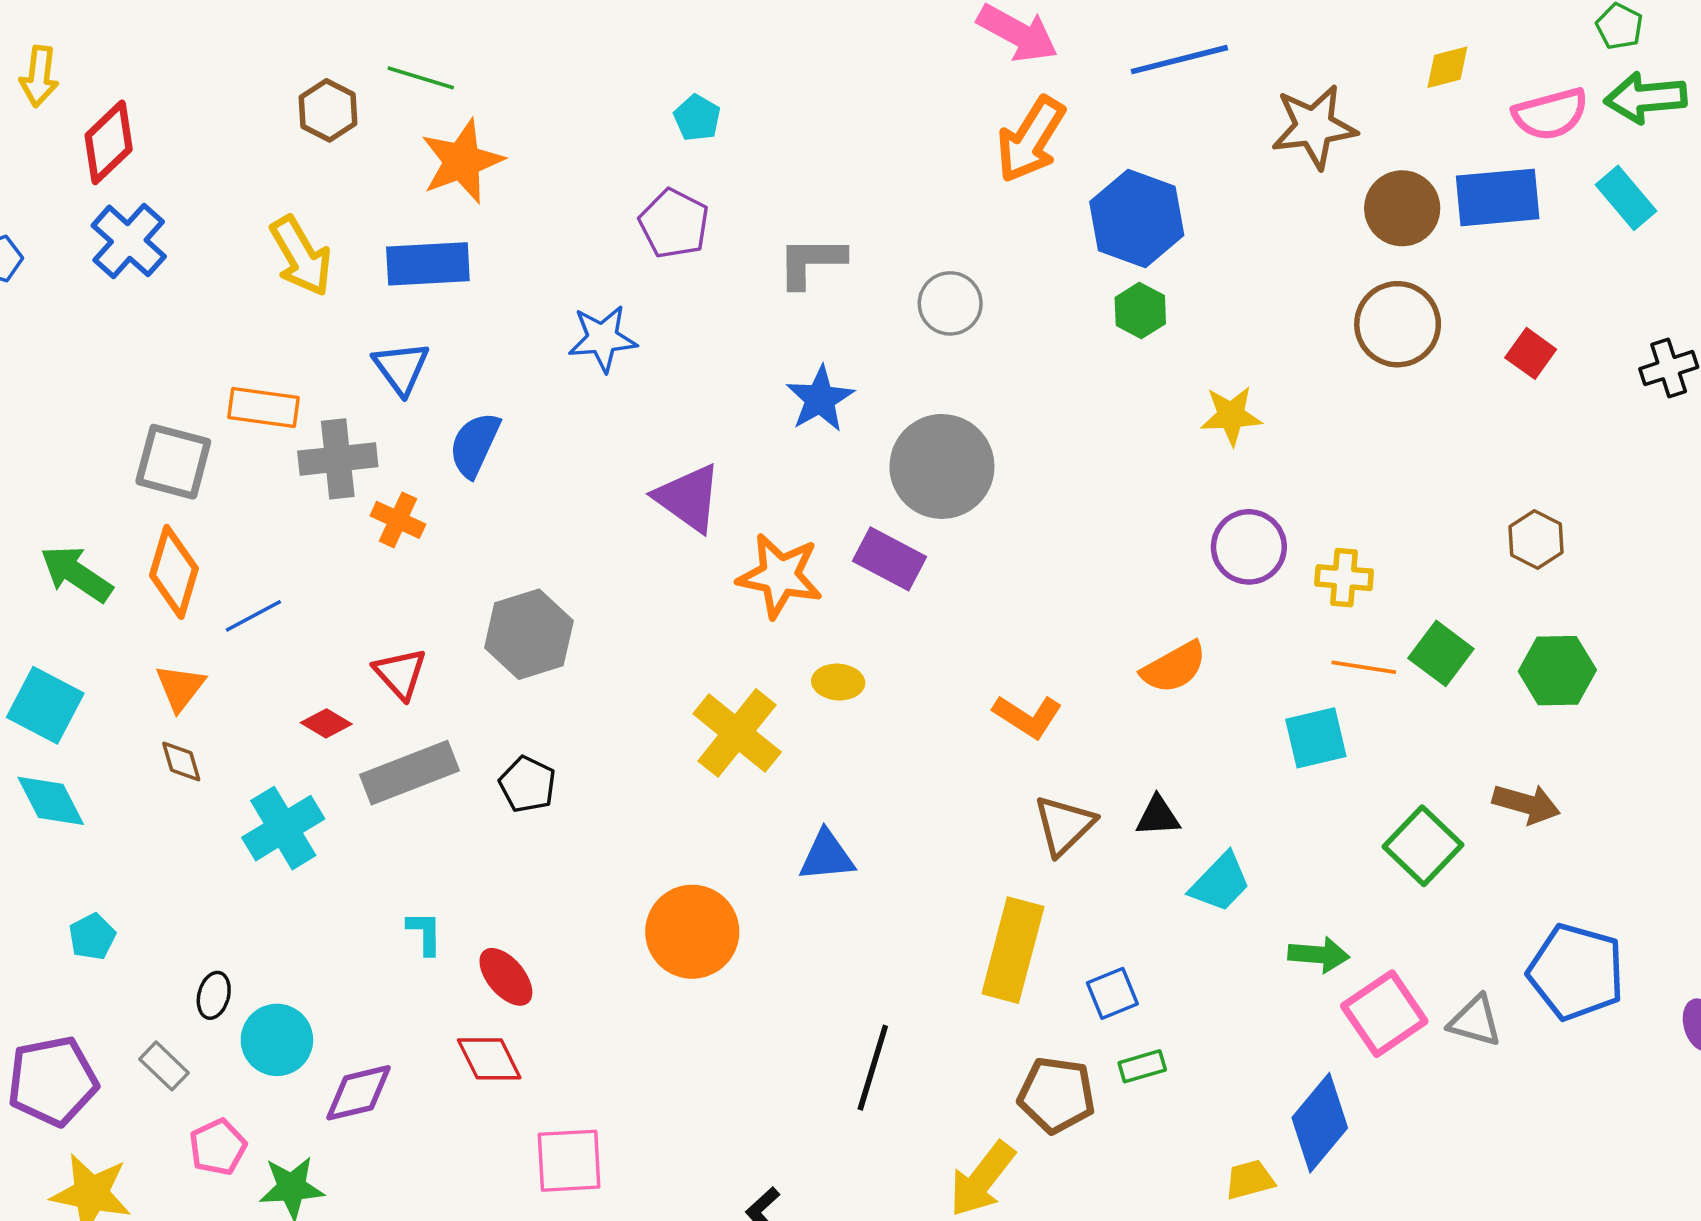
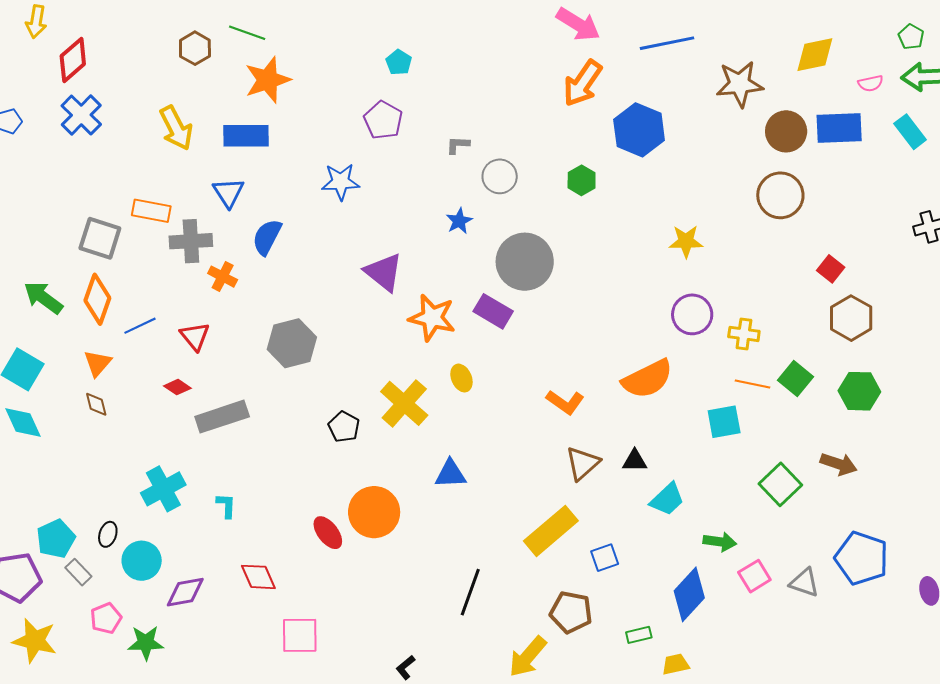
yellow diamond: (1447, 67) -> (815, 55), size x1.5
pink semicircle: (1550, 114) -> (871, 83), size x0.6
gray L-shape: (811, 262) -> (458, 145), size x0.6
gray circle: (950, 303) -> (500, 176), moved
green hexagon: (1140, 311) -> (582, 180), moved
red square: (1531, 353) -> (831, 269), moved
blue star: (820, 399) -> (459, 221), size x0.7
brown hexagon: (1536, 539) -> (851, 318), size x1.4
orange semicircle: (1174, 667) -> (647, 379), size x1.4
red triangle: (400, 674) -> (195, 336), moved
yellow ellipse: (838, 682) -> (461, 378), turned 60
black pentagon: (527, 784) -> (344, 427), moved
cyan cross: (283, 828) -> (163, 489), moved
cyan pentagon: (92, 937) -> (56, 539), moved, size x1.5
yellow rectangle: (1013, 950) -> (551, 531), turned 32
red ellipse: (506, 977) -> (328, 533), moved
pink square: (1384, 1014) -> (754, 576), size x0.7
green rectangle: (1142, 1066) -> (639, 635), moved
blue diamond: (1320, 1123) -> (689, 594), moved

